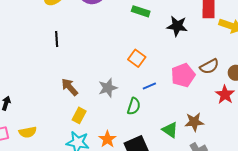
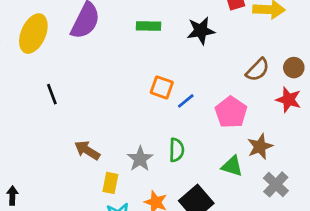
pink pentagon: (183, 75) -> (231, 112), moved
blue line: (149, 86) -> (186, 101), moved
gray star: (108, 88) -> (140, 159), moved

